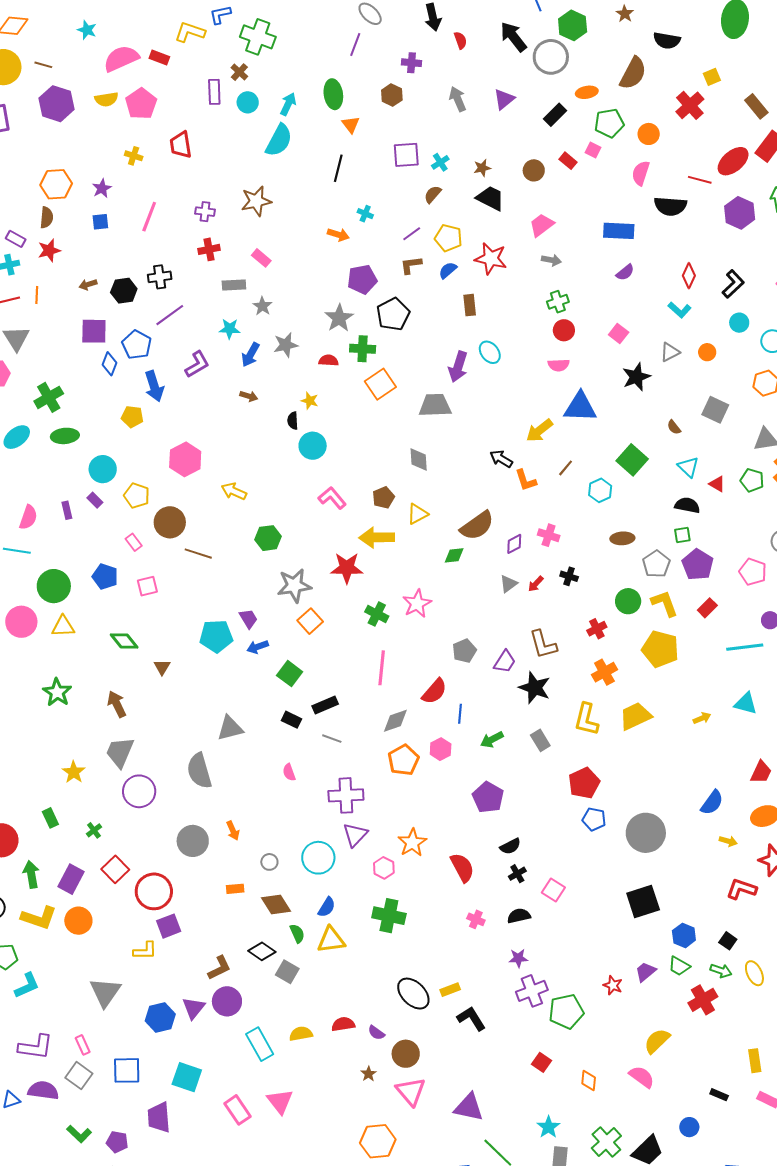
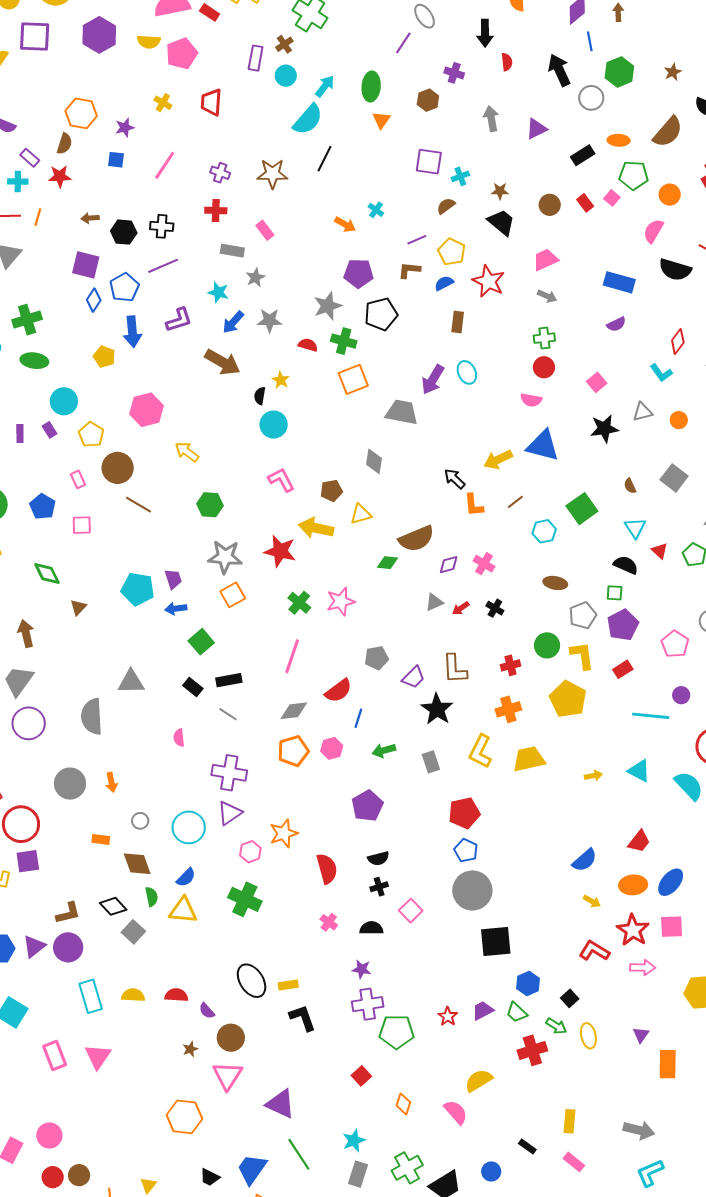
gray circle: (551, 57) -> (591, 98), size x0.7
black line: (338, 168) -> (324, 159), moved
brown arrow: (249, 396) -> (222, 362), size x2.0
gray circle: (646, 833) -> (472, 890), moved

